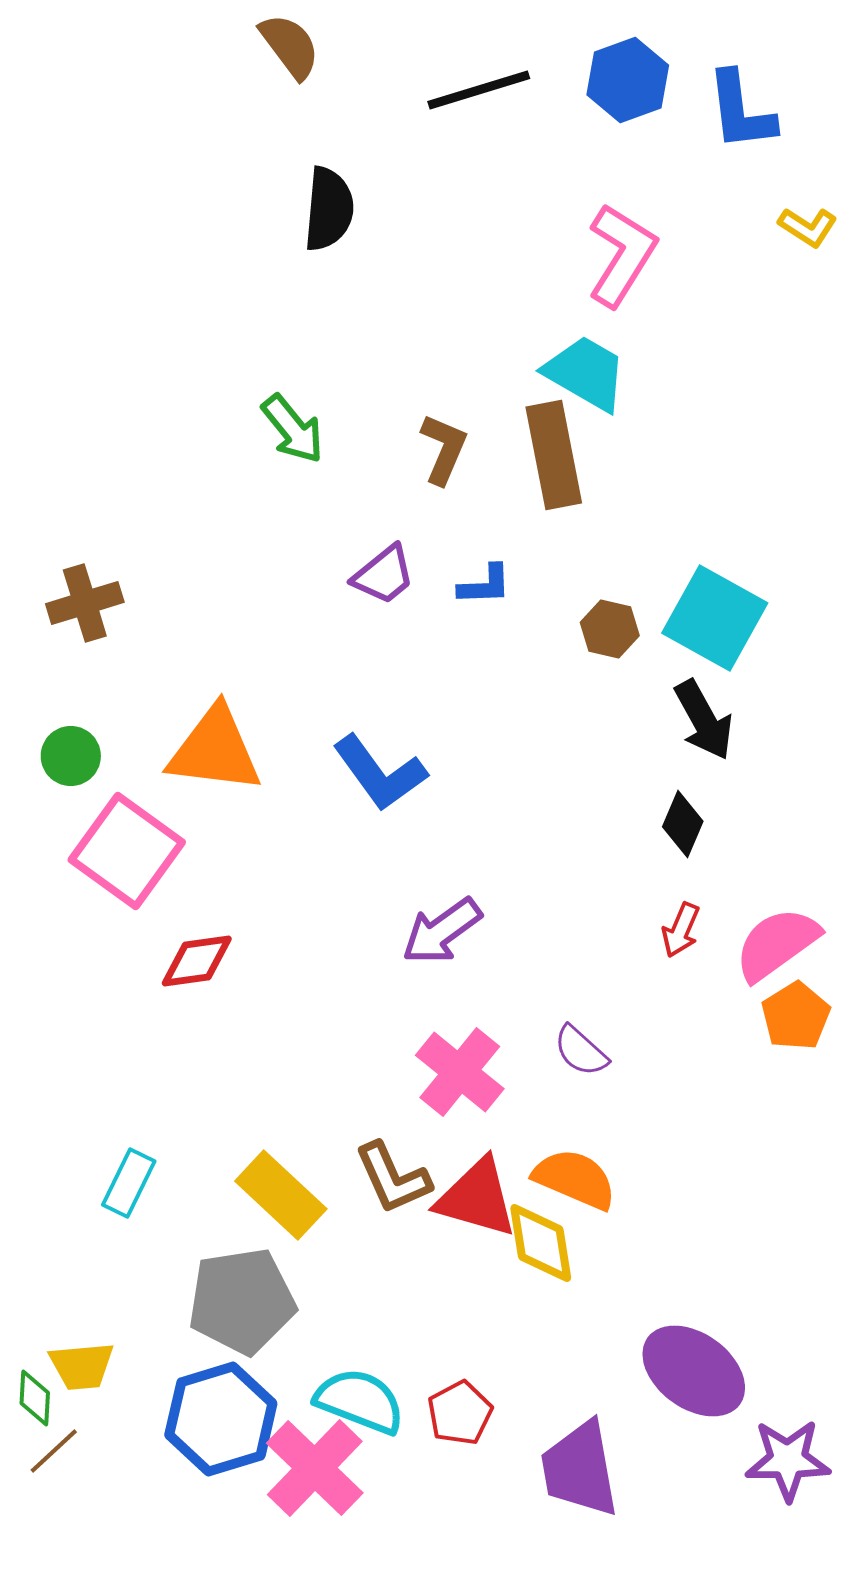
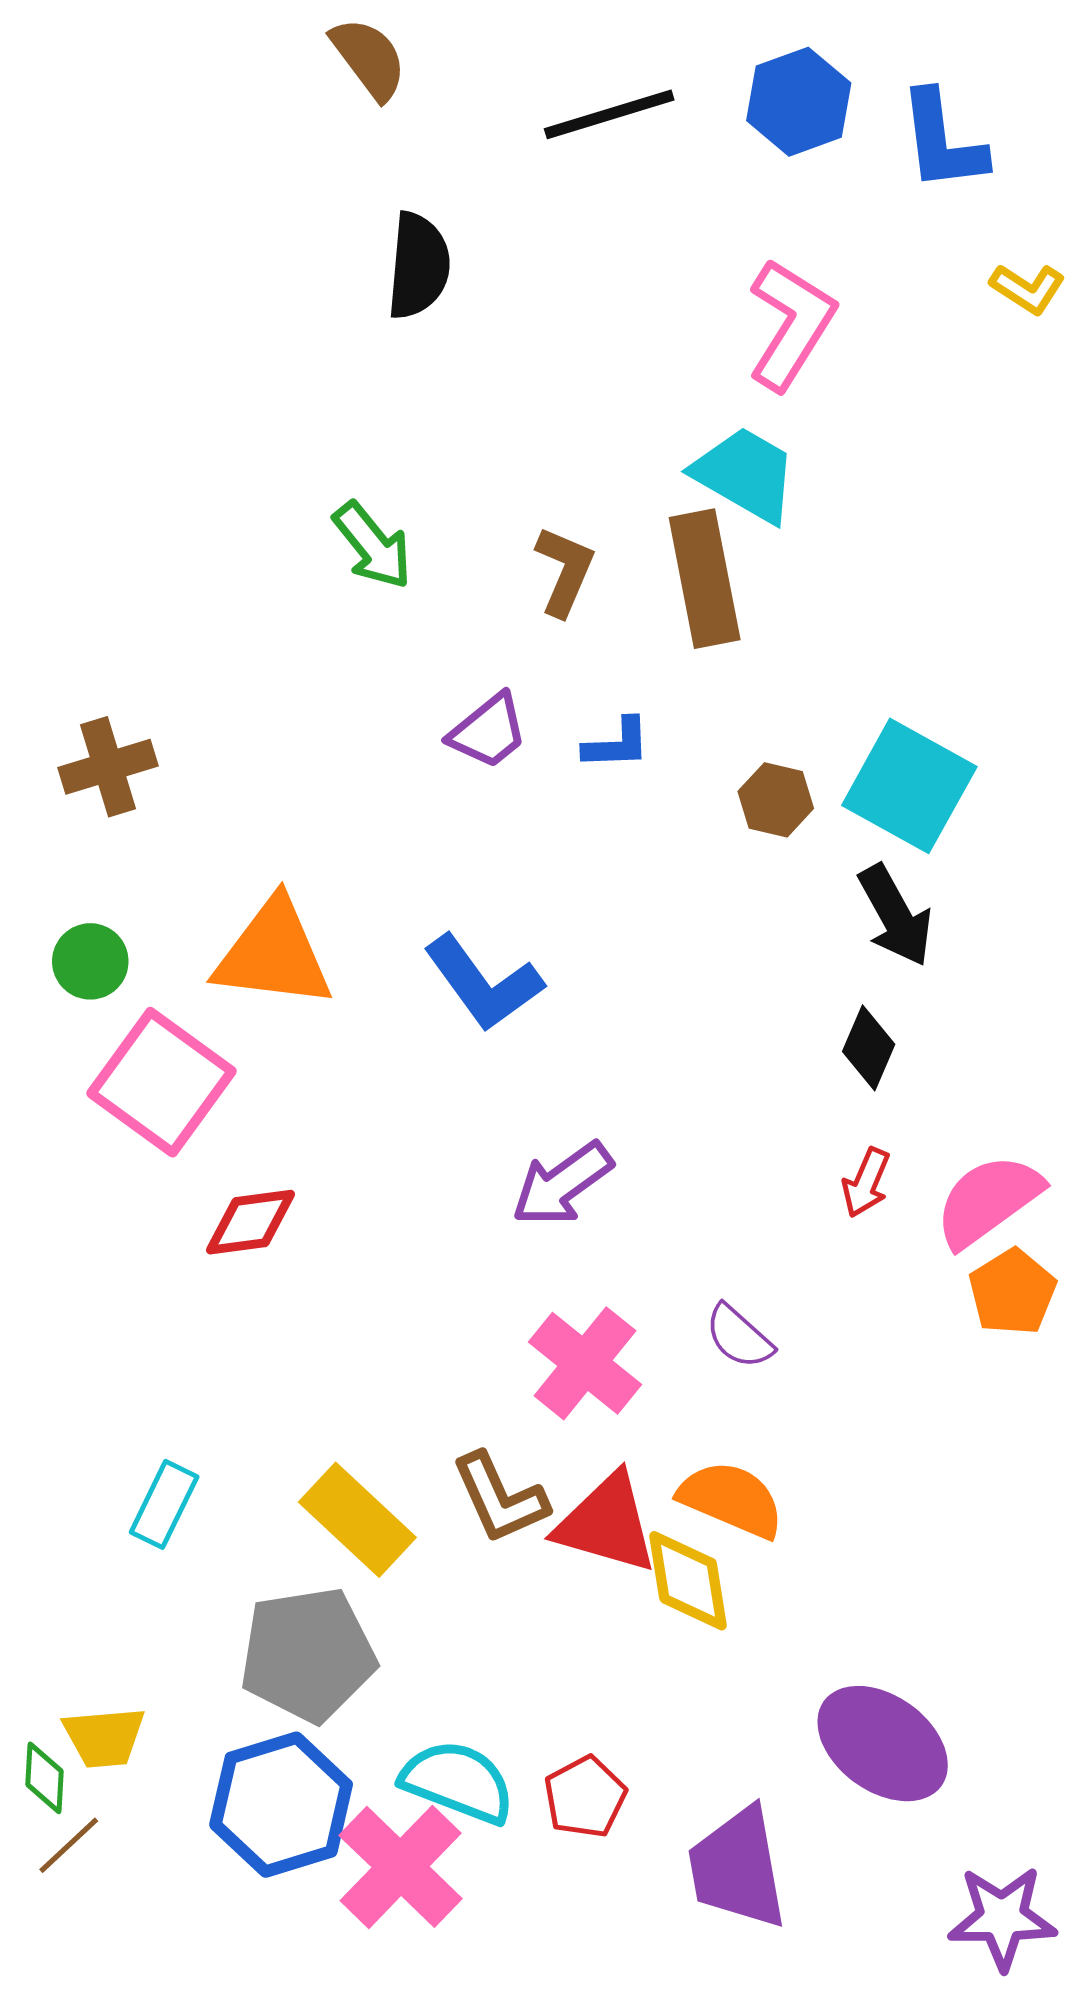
purple star: (788, 1460) -> (1002, 1918), moved

